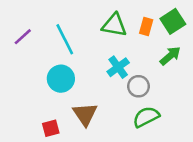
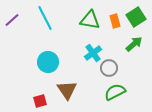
orange rectangle: (146, 26) -> (115, 21), turned -32
purple line: (23, 37) -> (12, 20), moved
cyan line: (65, 39) -> (45, 18), moved

